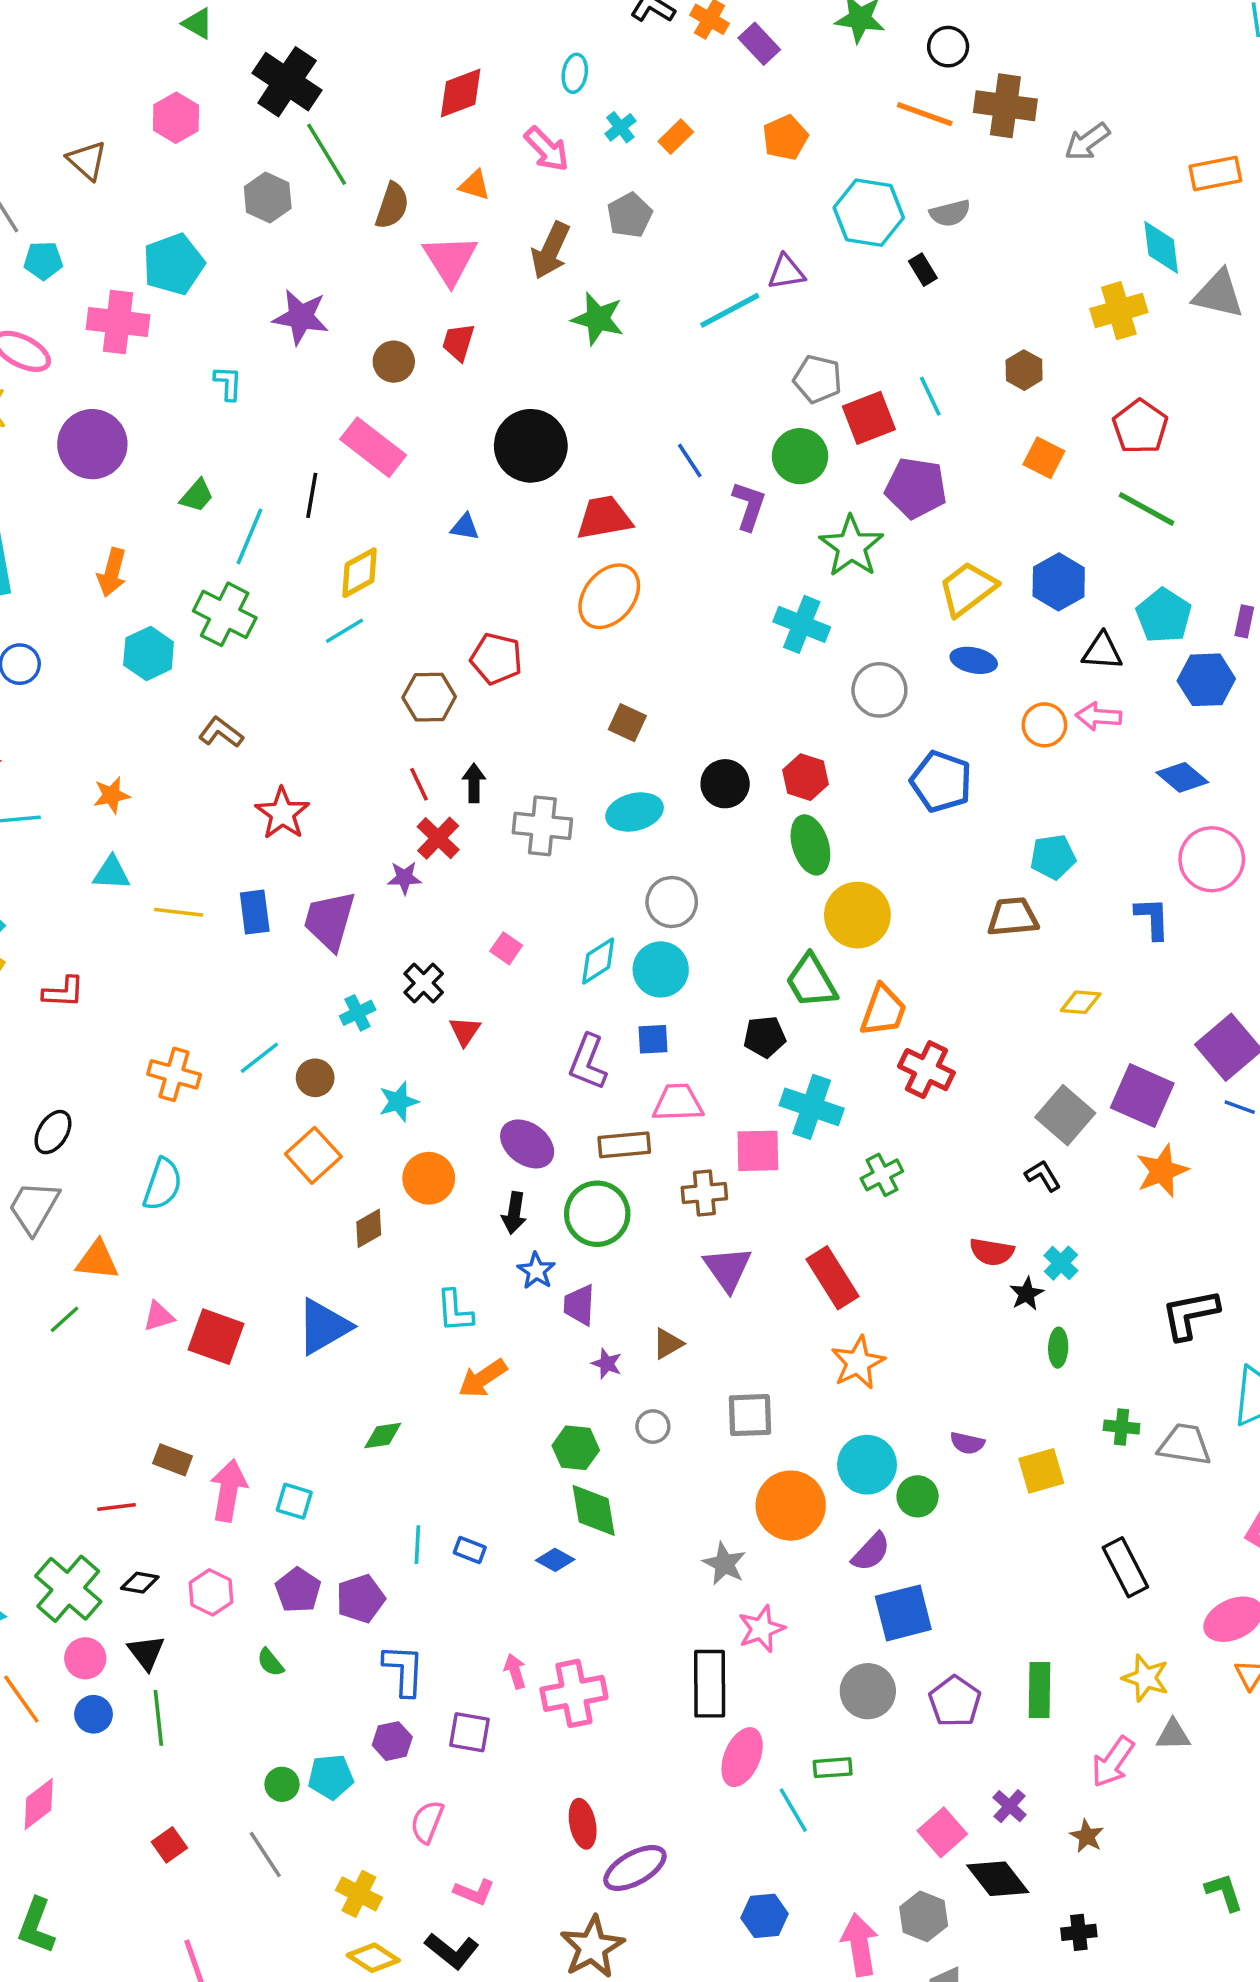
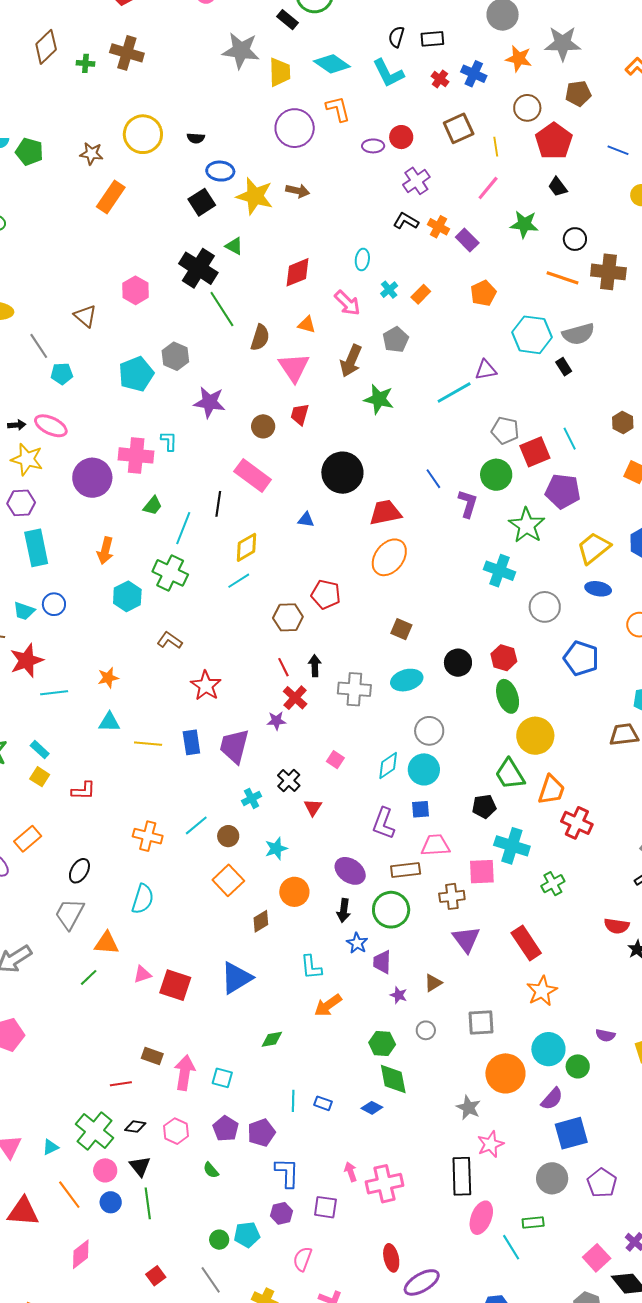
green triangle: (198, 23) -> (234, 246), moved
gray hexagon: (268, 198) -> (175, 356), moved
gray semicircle: (950, 213) -> (578, 334), size x1.4
pink cross: (118, 322) -> (136, 455), moved

